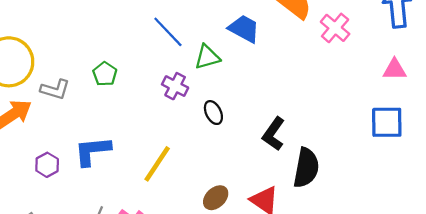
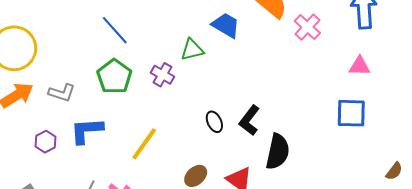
blue line: (168, 32) -> (115, 30), moved
green pentagon: (105, 74) -> (114, 76), moved, size x1.6
gray L-shape: (55, 89) -> (62, 93), moved
black ellipse: (213, 113) -> (214, 122), moved

